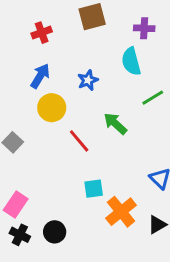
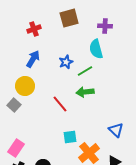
green line: (153, 98) -> (85, 71), moved
yellow circle: (52, 108) -> (25, 86), moved
green arrow: (115, 124) -> (85, 92), turned -48

